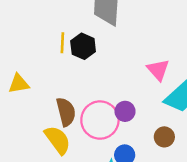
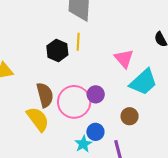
yellow line: (62, 43) -> (78, 42), moved
black hexagon: (83, 46) -> (57, 50), moved

